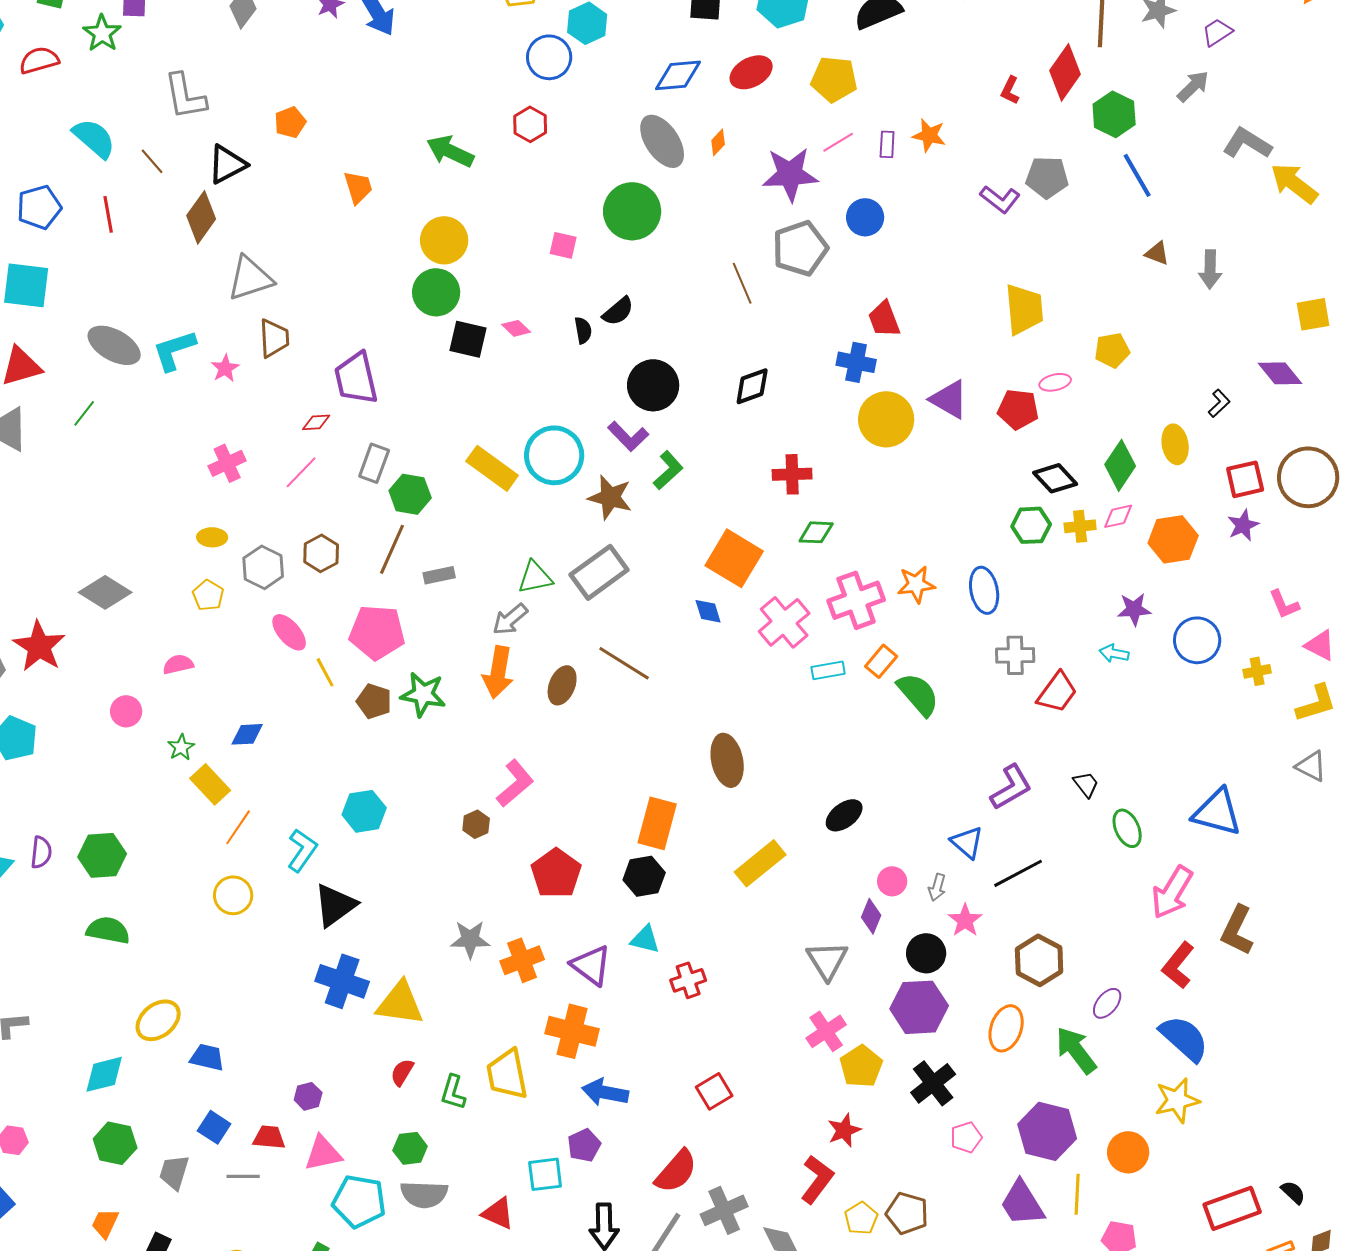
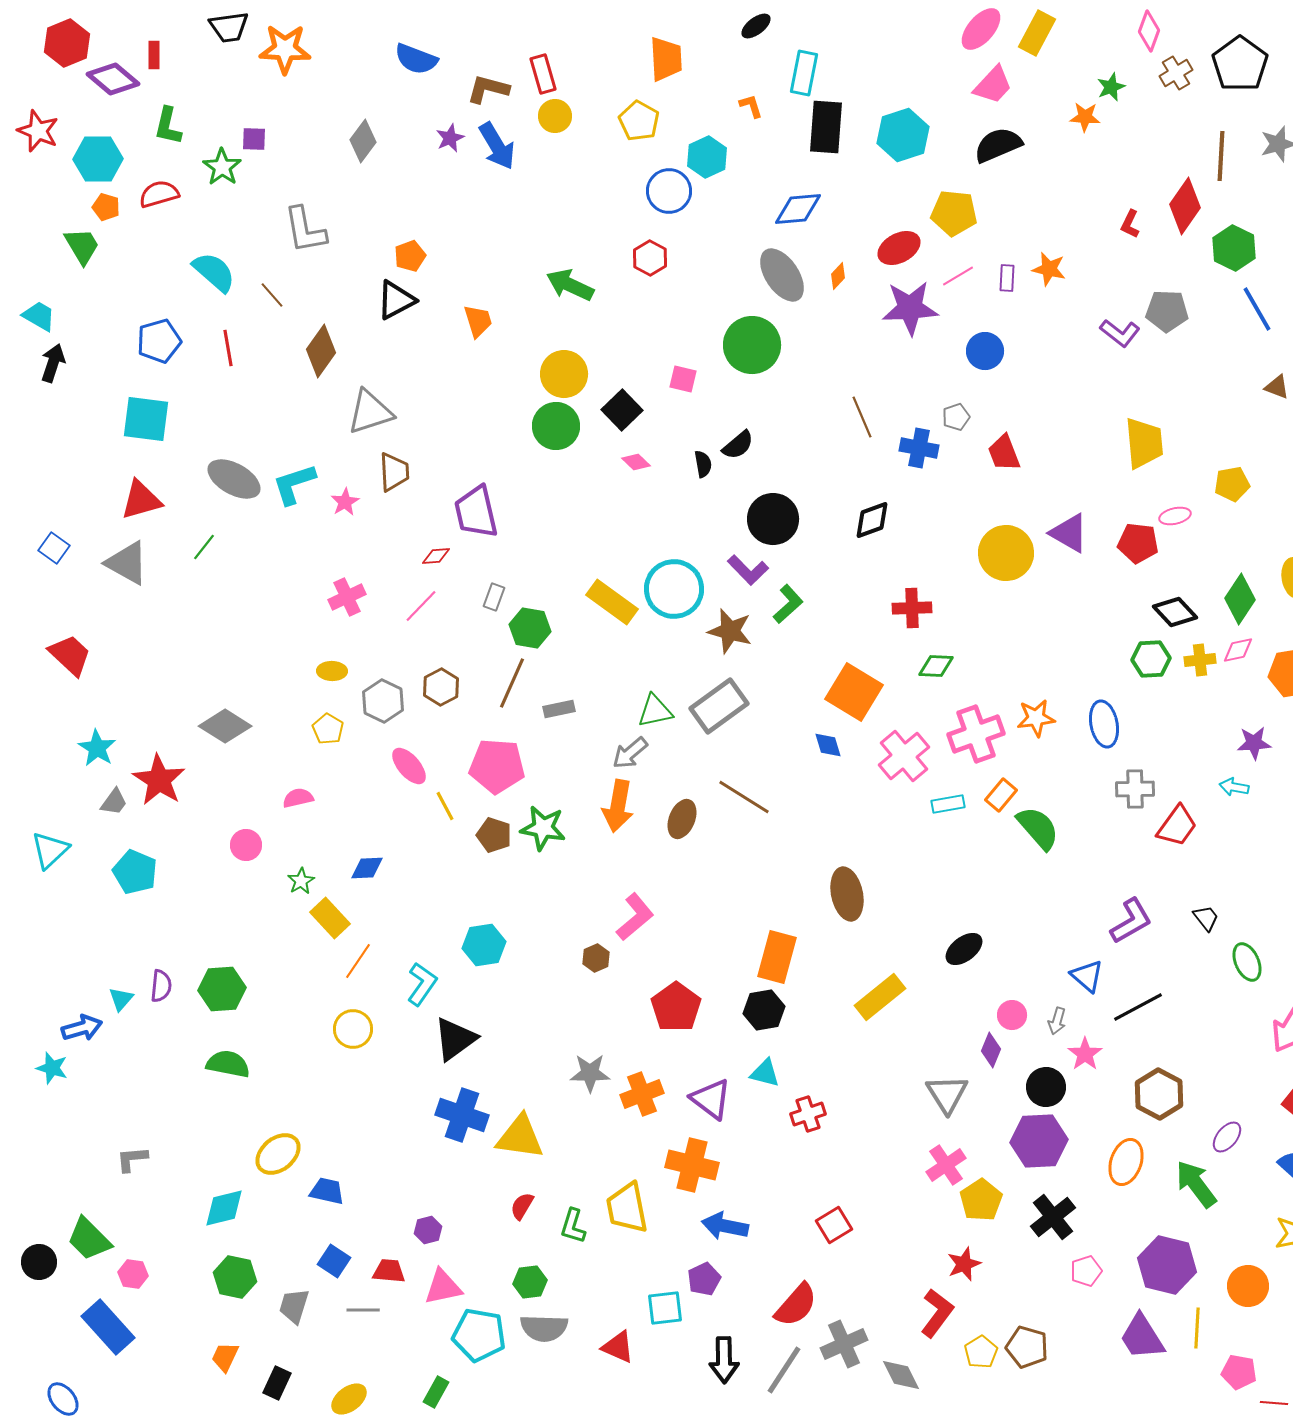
red ellipse: (751, 72) -> (899, 248), moved
black triangle: (227, 164) -> (396, 300), moved
gray pentagon: (800, 248) -> (956, 417), moved, size x0.5
black square: (468, 339) -> (622, 410), moved, turned 33
blue cross: (856, 362) -> (919, 448), moved
gray rectangle: (374, 463) -> (494, 597), size x0.7

